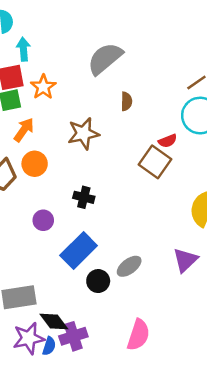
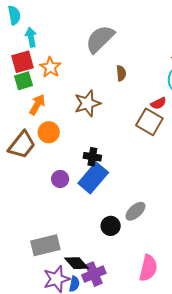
blue rectangle: (79, 251) -> (93, 178), moved

